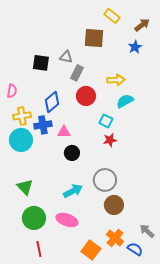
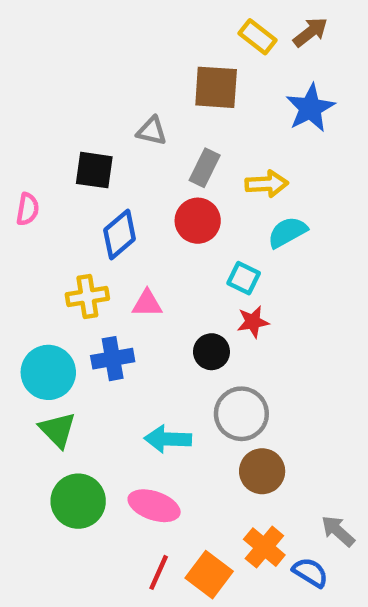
brown arrow: (142, 25) -> (310, 32), moved
blue star: (135, 47) -> (310, 108), size x1.5
black square: (41, 63) -> (94, 170), moved
gray rectangle: (77, 73) -> (205, 168), moved
yellow cross: (22, 116) -> (87, 297), moved
blue cross: (43, 125) -> (113, 359), moved
cyan circle: (21, 140) -> (48, 372), moved
black circle: (72, 153) -> (211, 352), moved
cyan arrow: (73, 191) -> (168, 439), turned -150
red line: (39, 249) -> (159, 572), moved, turned 35

